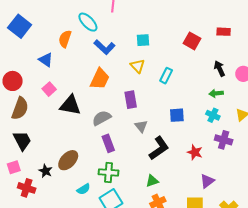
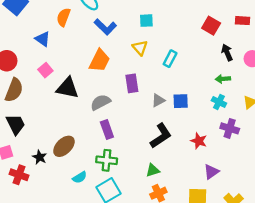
red rectangle: (224, 32) -> (242, 21), moved
red square: (192, 41) -> (211, 26), moved
gray triangle: (141, 126) -> (158, 100), moved, turned 40

